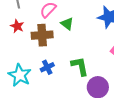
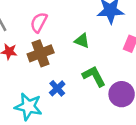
green triangle: (67, 24) -> (82, 41), moved

